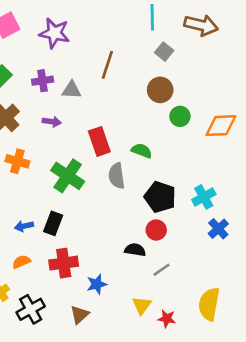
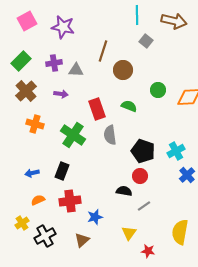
brown circle: (160, 90) -> (123, 70), moved
green semicircle: (142, 151) -> (129, 106), moved
blue arrow: (24, 226) -> (32, 173), moved
red star: (167, 319) -> (148, 251), moved

